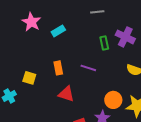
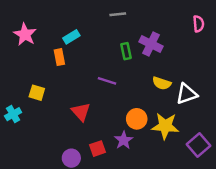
pink star: (31, 22) -> (25, 34), moved
orange rectangle: (58, 68) -> (59, 57), moved
red triangle: (66, 94) -> (81, 112), turned 30

